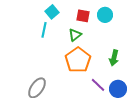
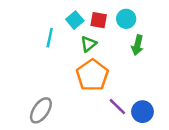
cyan square: (52, 12) -> (75, 20), moved
green arrow: (114, 58) -> (137, 45), moved

